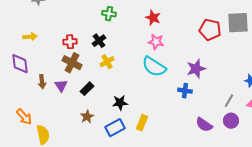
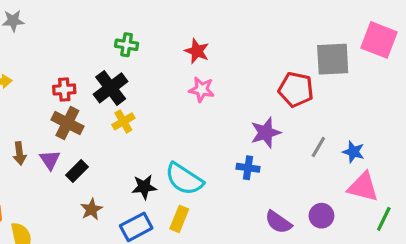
red pentagon: (210, 30) -> (296, 89), moved
black cross: (99, 41) -> (111, 88), size x1.5
cyan semicircle: (154, 67) -> (184, 179), moved
black rectangle: (87, 89) -> (77, 171), moved
gray line: (229, 101) -> (318, 147), moved

